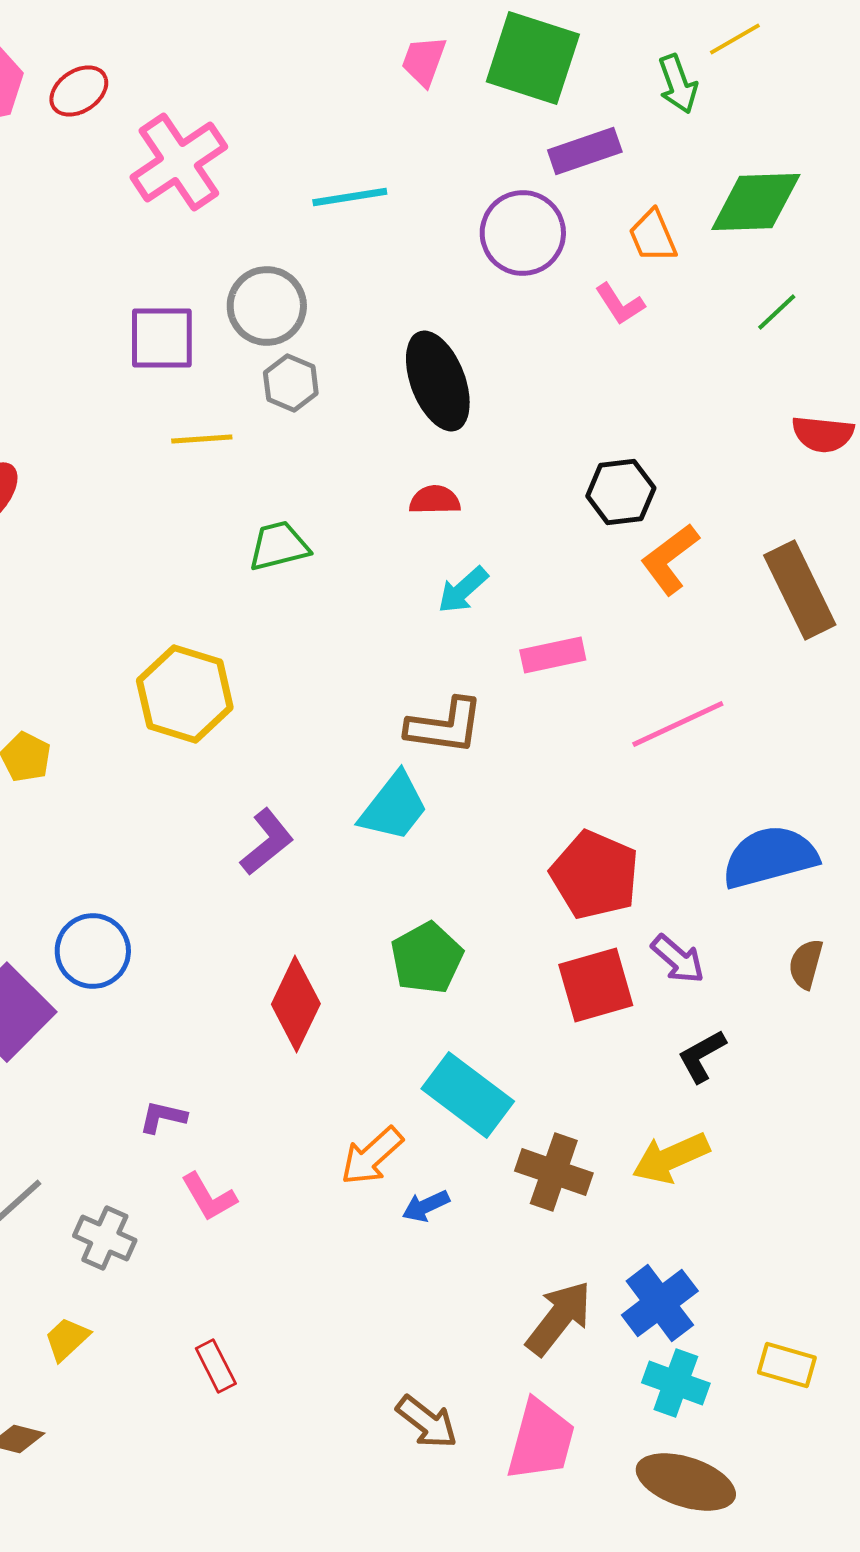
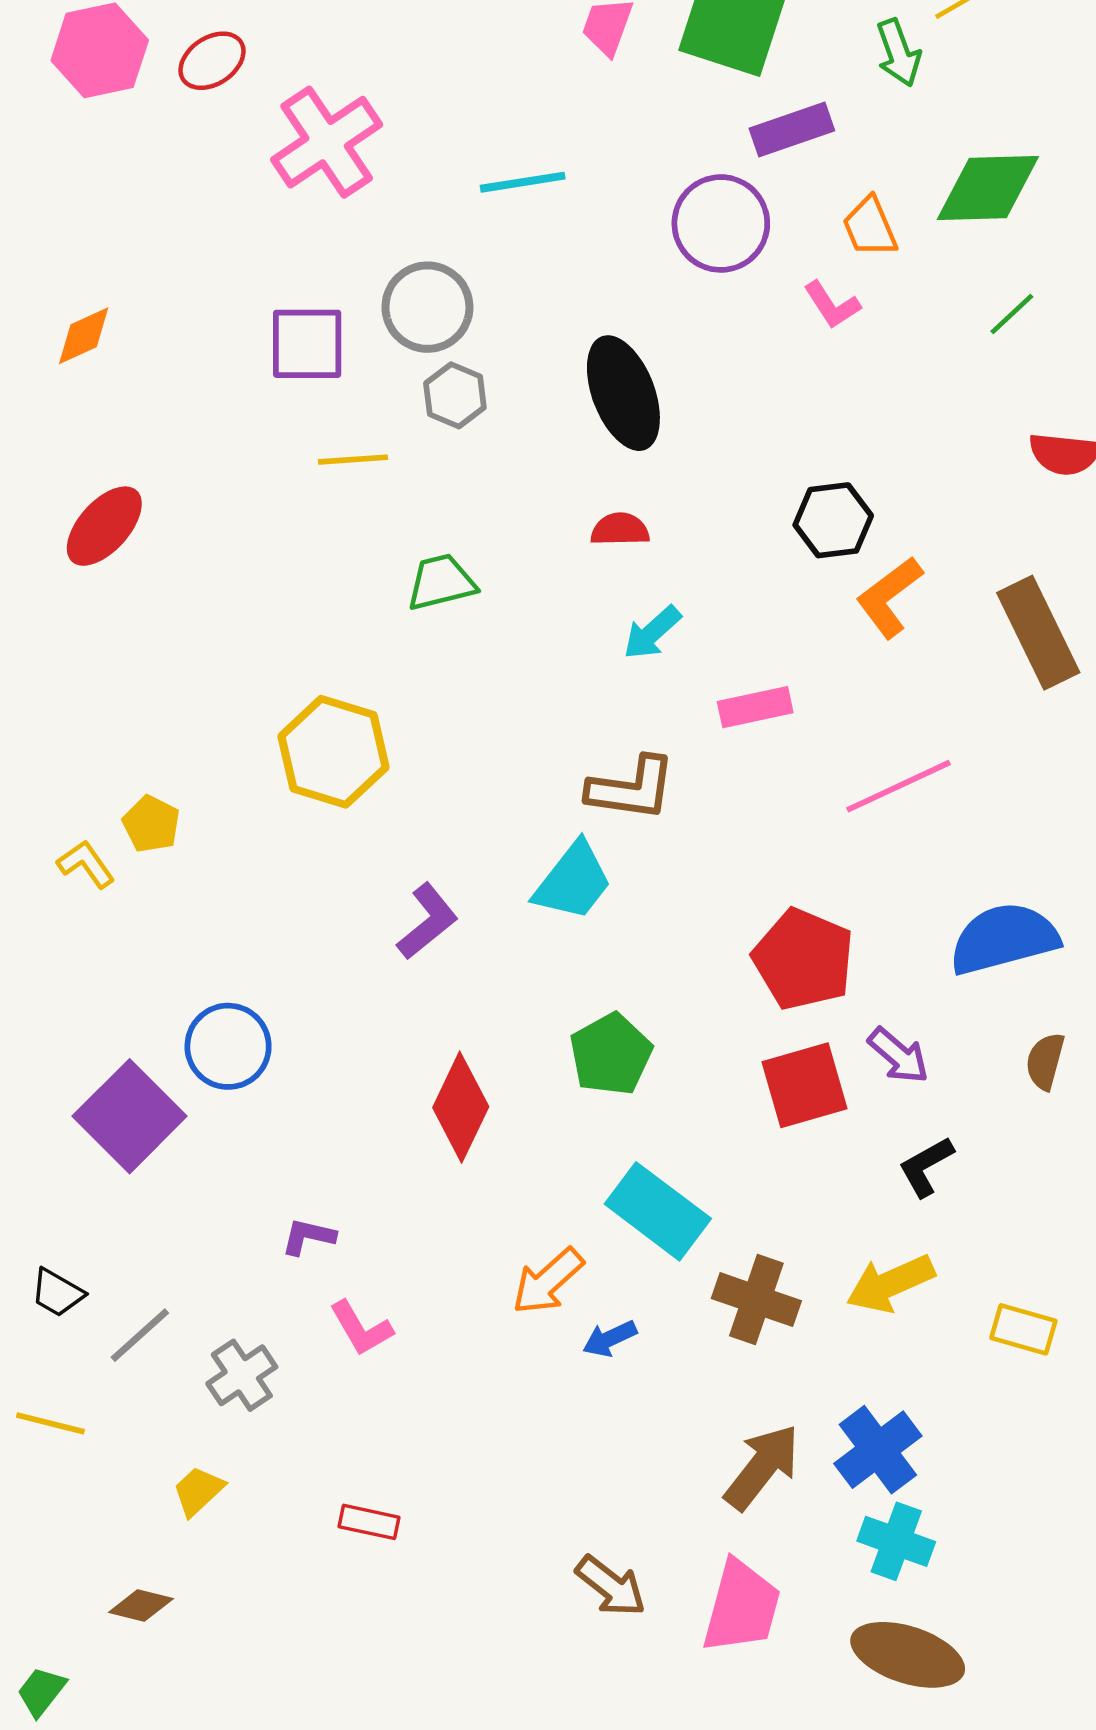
gray cross: (105, 1238) -> (242, 1375), turned 32
yellow rectangle: (787, 1365) -> (1023, 1329), moved
red rectangle: (216, 1366) -> (369, 1522), turned -51

